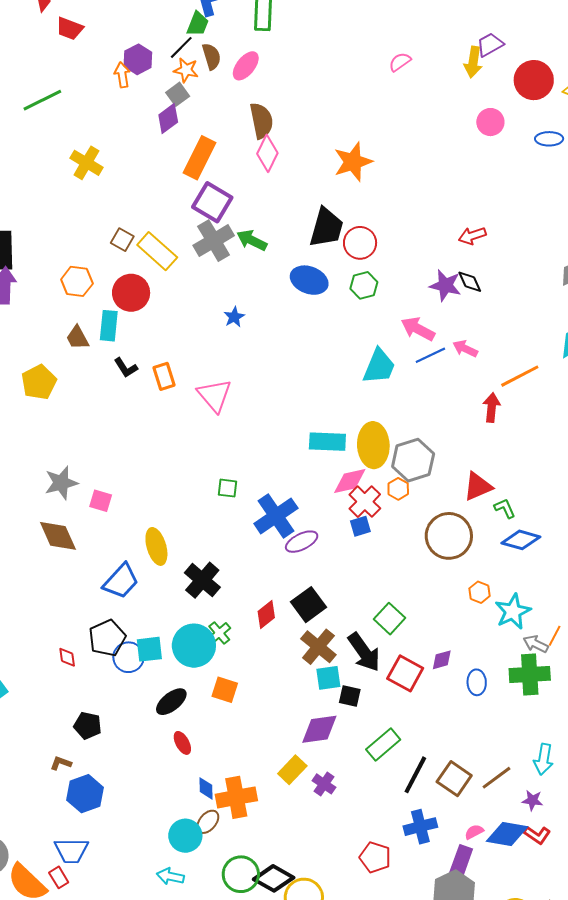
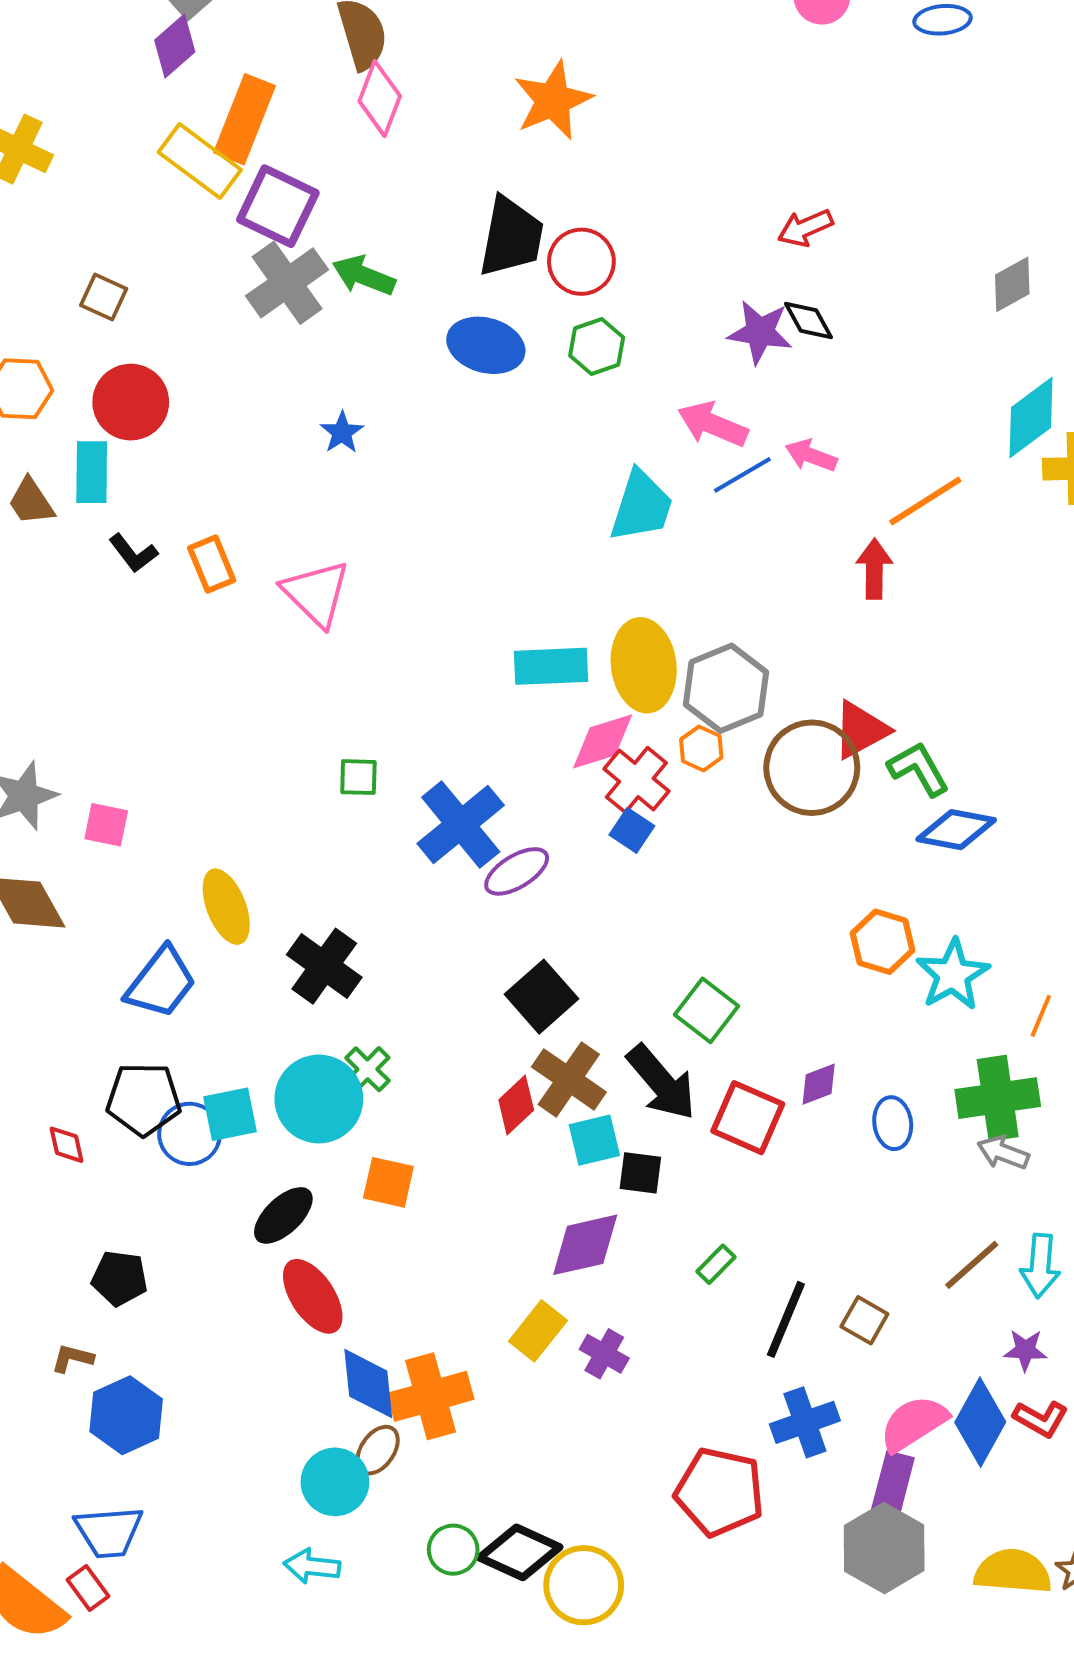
yellow rectangle: (157, 251) -> (200, 161), moved
green L-shape: (505, 508) -> (919, 769), size x1.4
blue square: (360, 526) -> (632, 830), turned -35
brown circle: (449, 536) -> (812, 768), moved
orange hexagon: (479, 592) -> (882, 942), size x1.4
red diamond: (266, 614) -> (516, 1105), moved
black pentagon: (107, 638) -> (144, 1099), turned 30
gray arrow: (536, 644) -> (1003, 1152), moved
red ellipse: (182, 743) -> (313, 1296), size x1.6
green rectangle: (383, 745) -> (716, 1264), size x0.6
brown line: (496, 778) -> (972, 1265), moved
brown square: (454, 779) -> (864, 1320), size x0.7
blue diamond: (206, 788) -> (368, 1384), size x1.6
pink semicircle: (474, 832) -> (914, 1423), size x1.8
blue diamond: (507, 834) -> (980, 1422), turned -66
red pentagon: (375, 857) -> (720, 1492), size x1.4
green circle: (241, 874) -> (453, 1550), size x0.7

